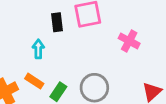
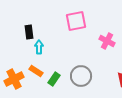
black rectangle: (57, 22) -> (29, 32), moved

